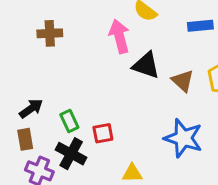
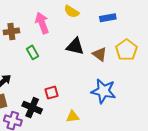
pink arrow: (119, 36) -> (42, 23), moved
green rectangle: (69, 121) -> (32, 52), moved

